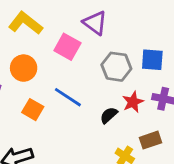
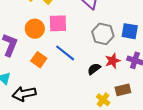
pink square: (67, 47) -> (58, 23), moved, turned -36

